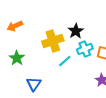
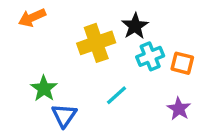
green star: (17, 58) -> (44, 88), moved
cyan line: (65, 61) -> (116, 95), moved

